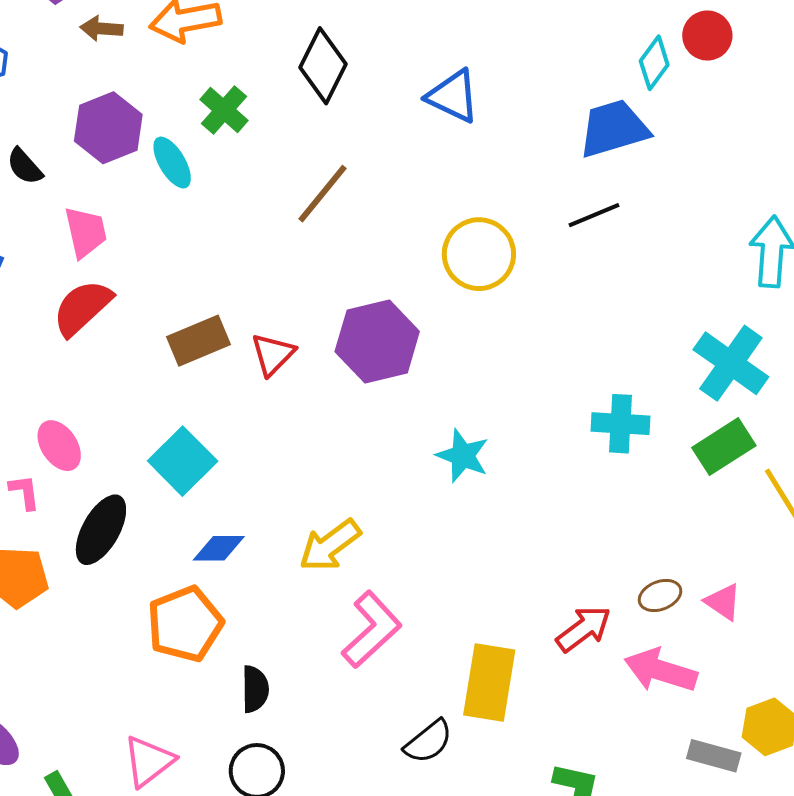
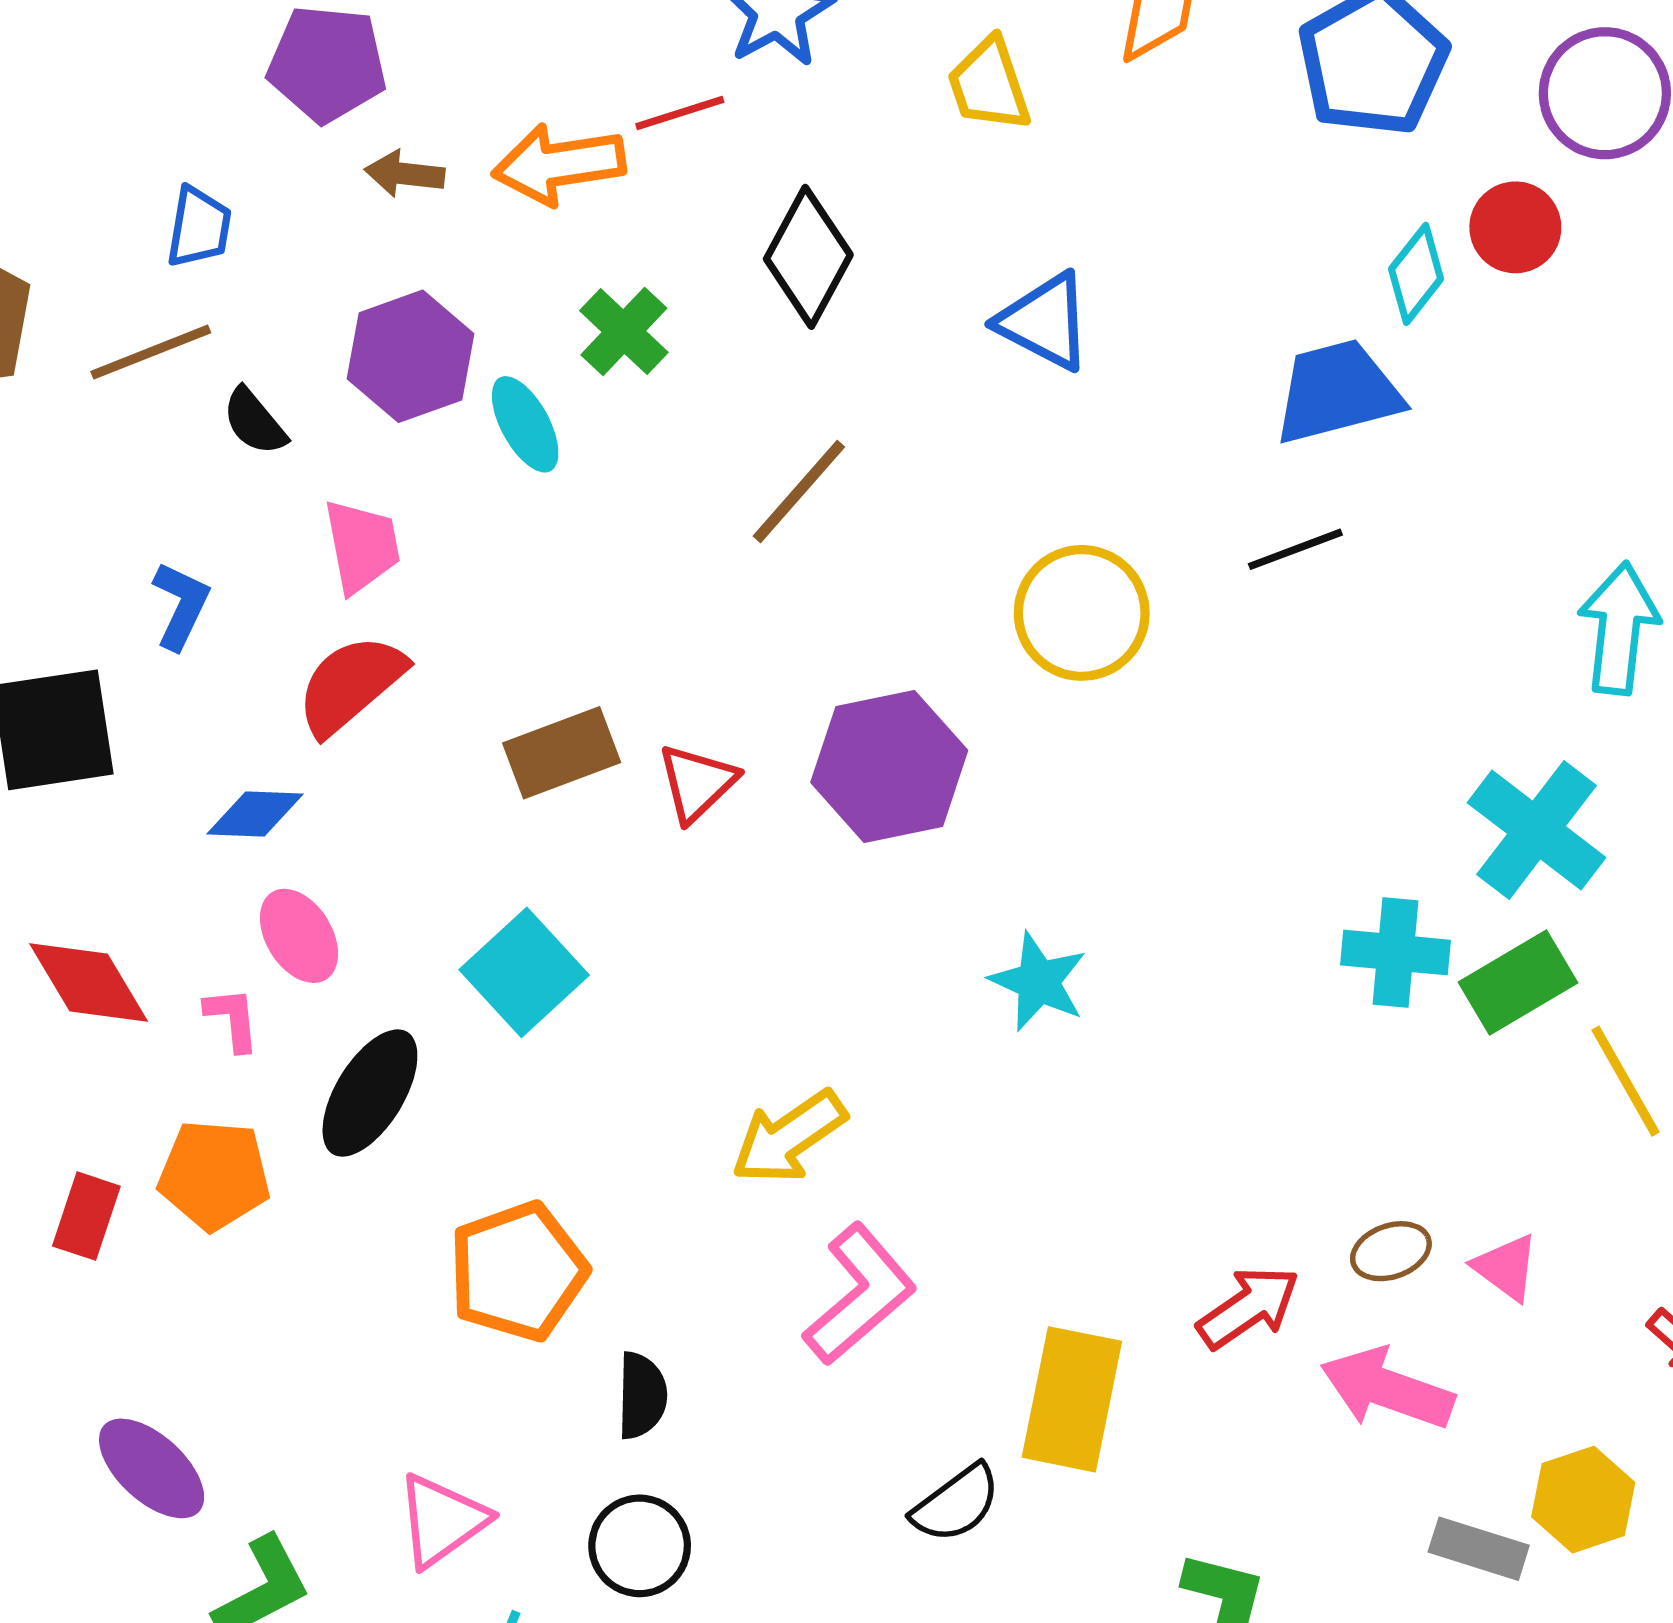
cyan cross: (621, 424) -> (1395, 953), moved
blue diamond: (219, 548) -> (255, 814), moved

